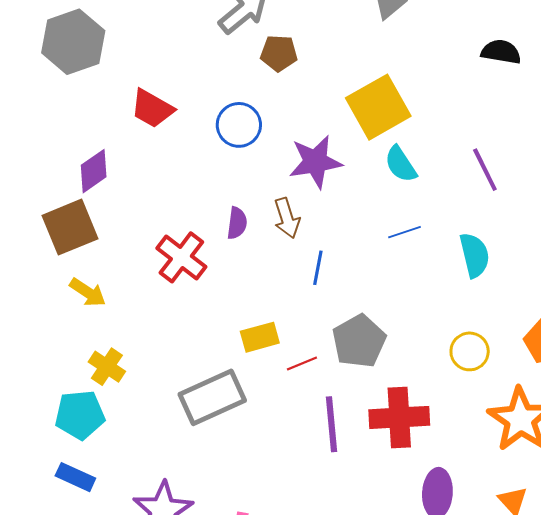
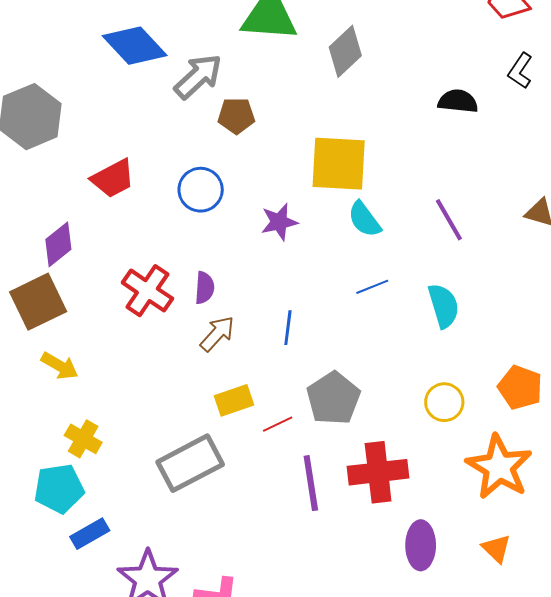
yellow square: (378, 107) -> (339, 164), turned 36
red trapezoid: (152, 109) -> (113, 178), turned -54
purple star: (315, 162) -> (279, 222), size x0.7
brown arrow: (287, 218) -> (217, 334), moved, turned -117
red cross: (181, 257) -> (147, 291), moved
blue rectangle: (75, 477) -> (90, 534), moved, turned -51

